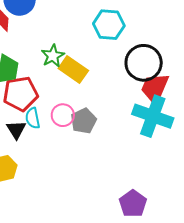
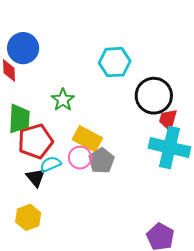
yellow rectangle: (73, 69) -> (87, 139), moved
red trapezoid: (155, 88) -> (168, 120), size x0.7
cyan semicircle: (33, 118) -> (50, 164), turned 85

